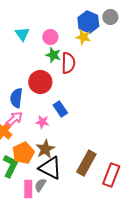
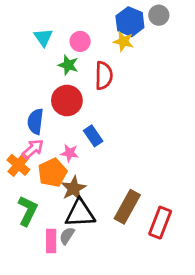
green star: (53, 55) -> (68, 65), moved
orange pentagon: (23, 153) -> (53, 173), moved
black triangle: (50, 168) -> (80, 213), turned -30

